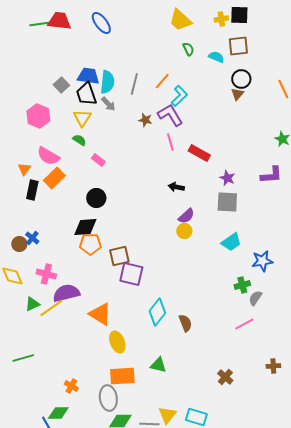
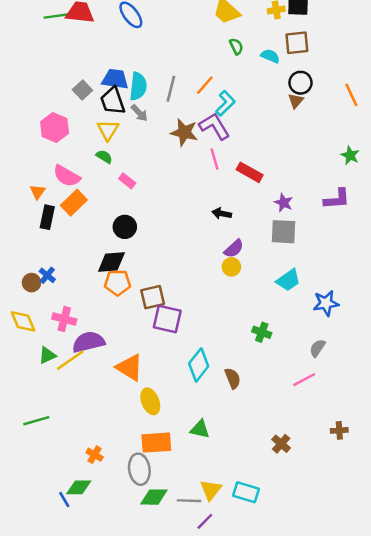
brown star: (145, 120) -> (184, 132), size x1.6
green cross: (242, 285) -> (262, 332), moved, turned 35

